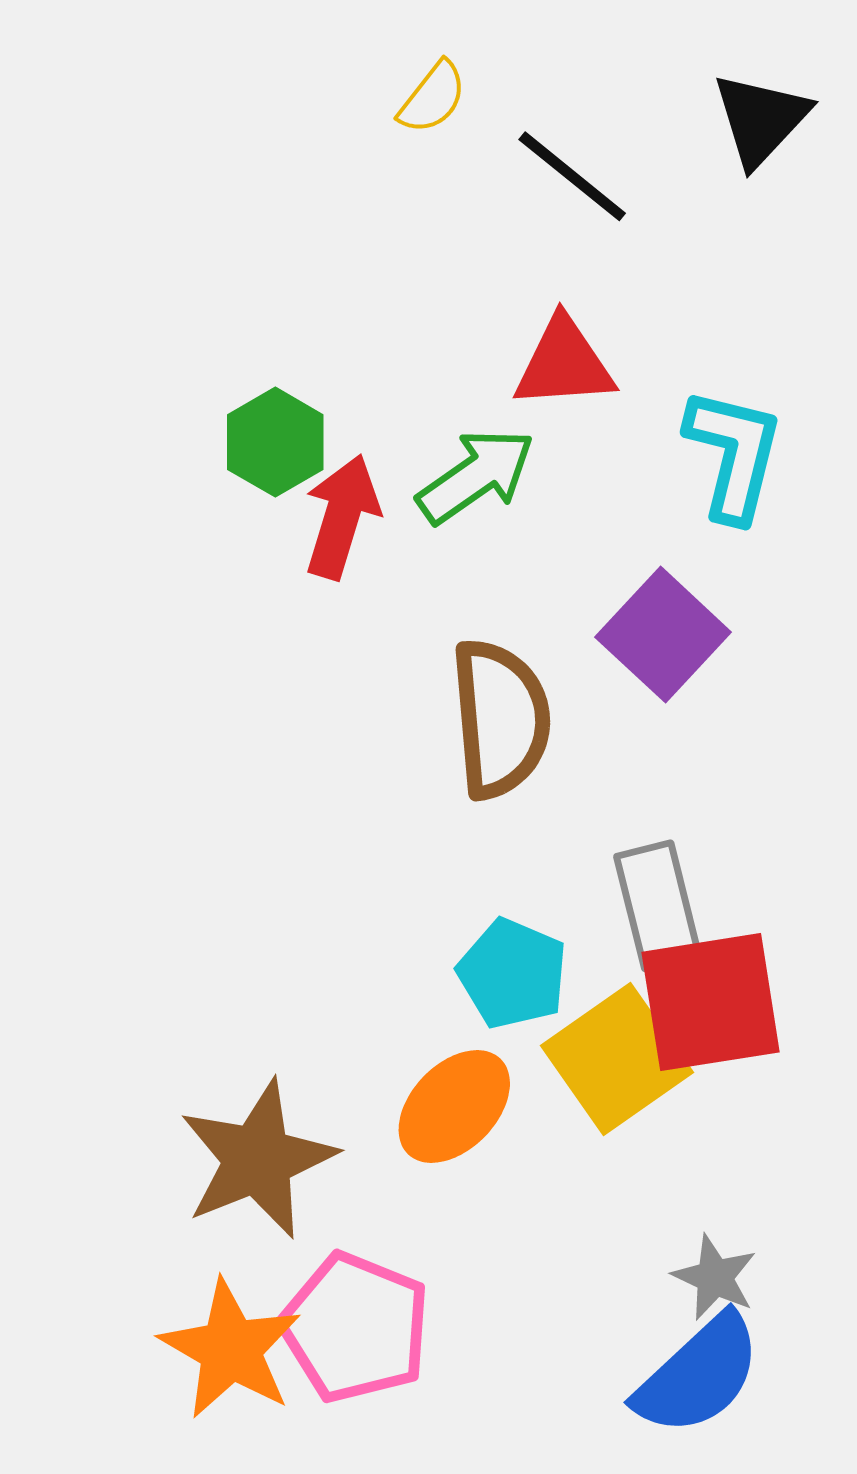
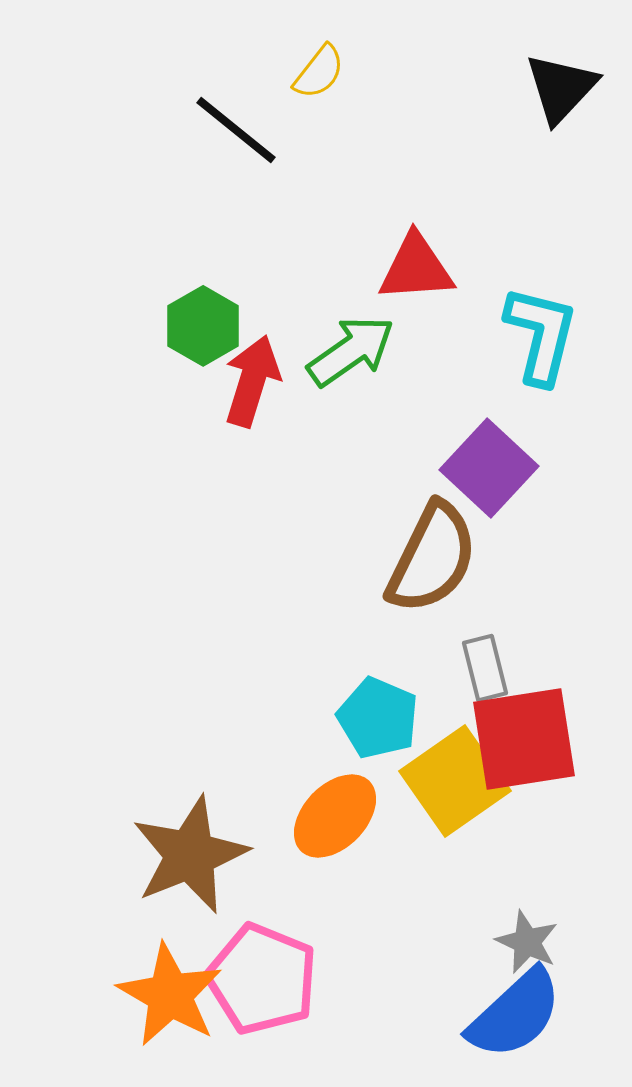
black line: (572, 176) -> (236, 130), moved
brown semicircle: (500, 719) -> (432, 558), moved, turned 31
gray rectangle: (658, 906) -> (485, 668), size x0.7

